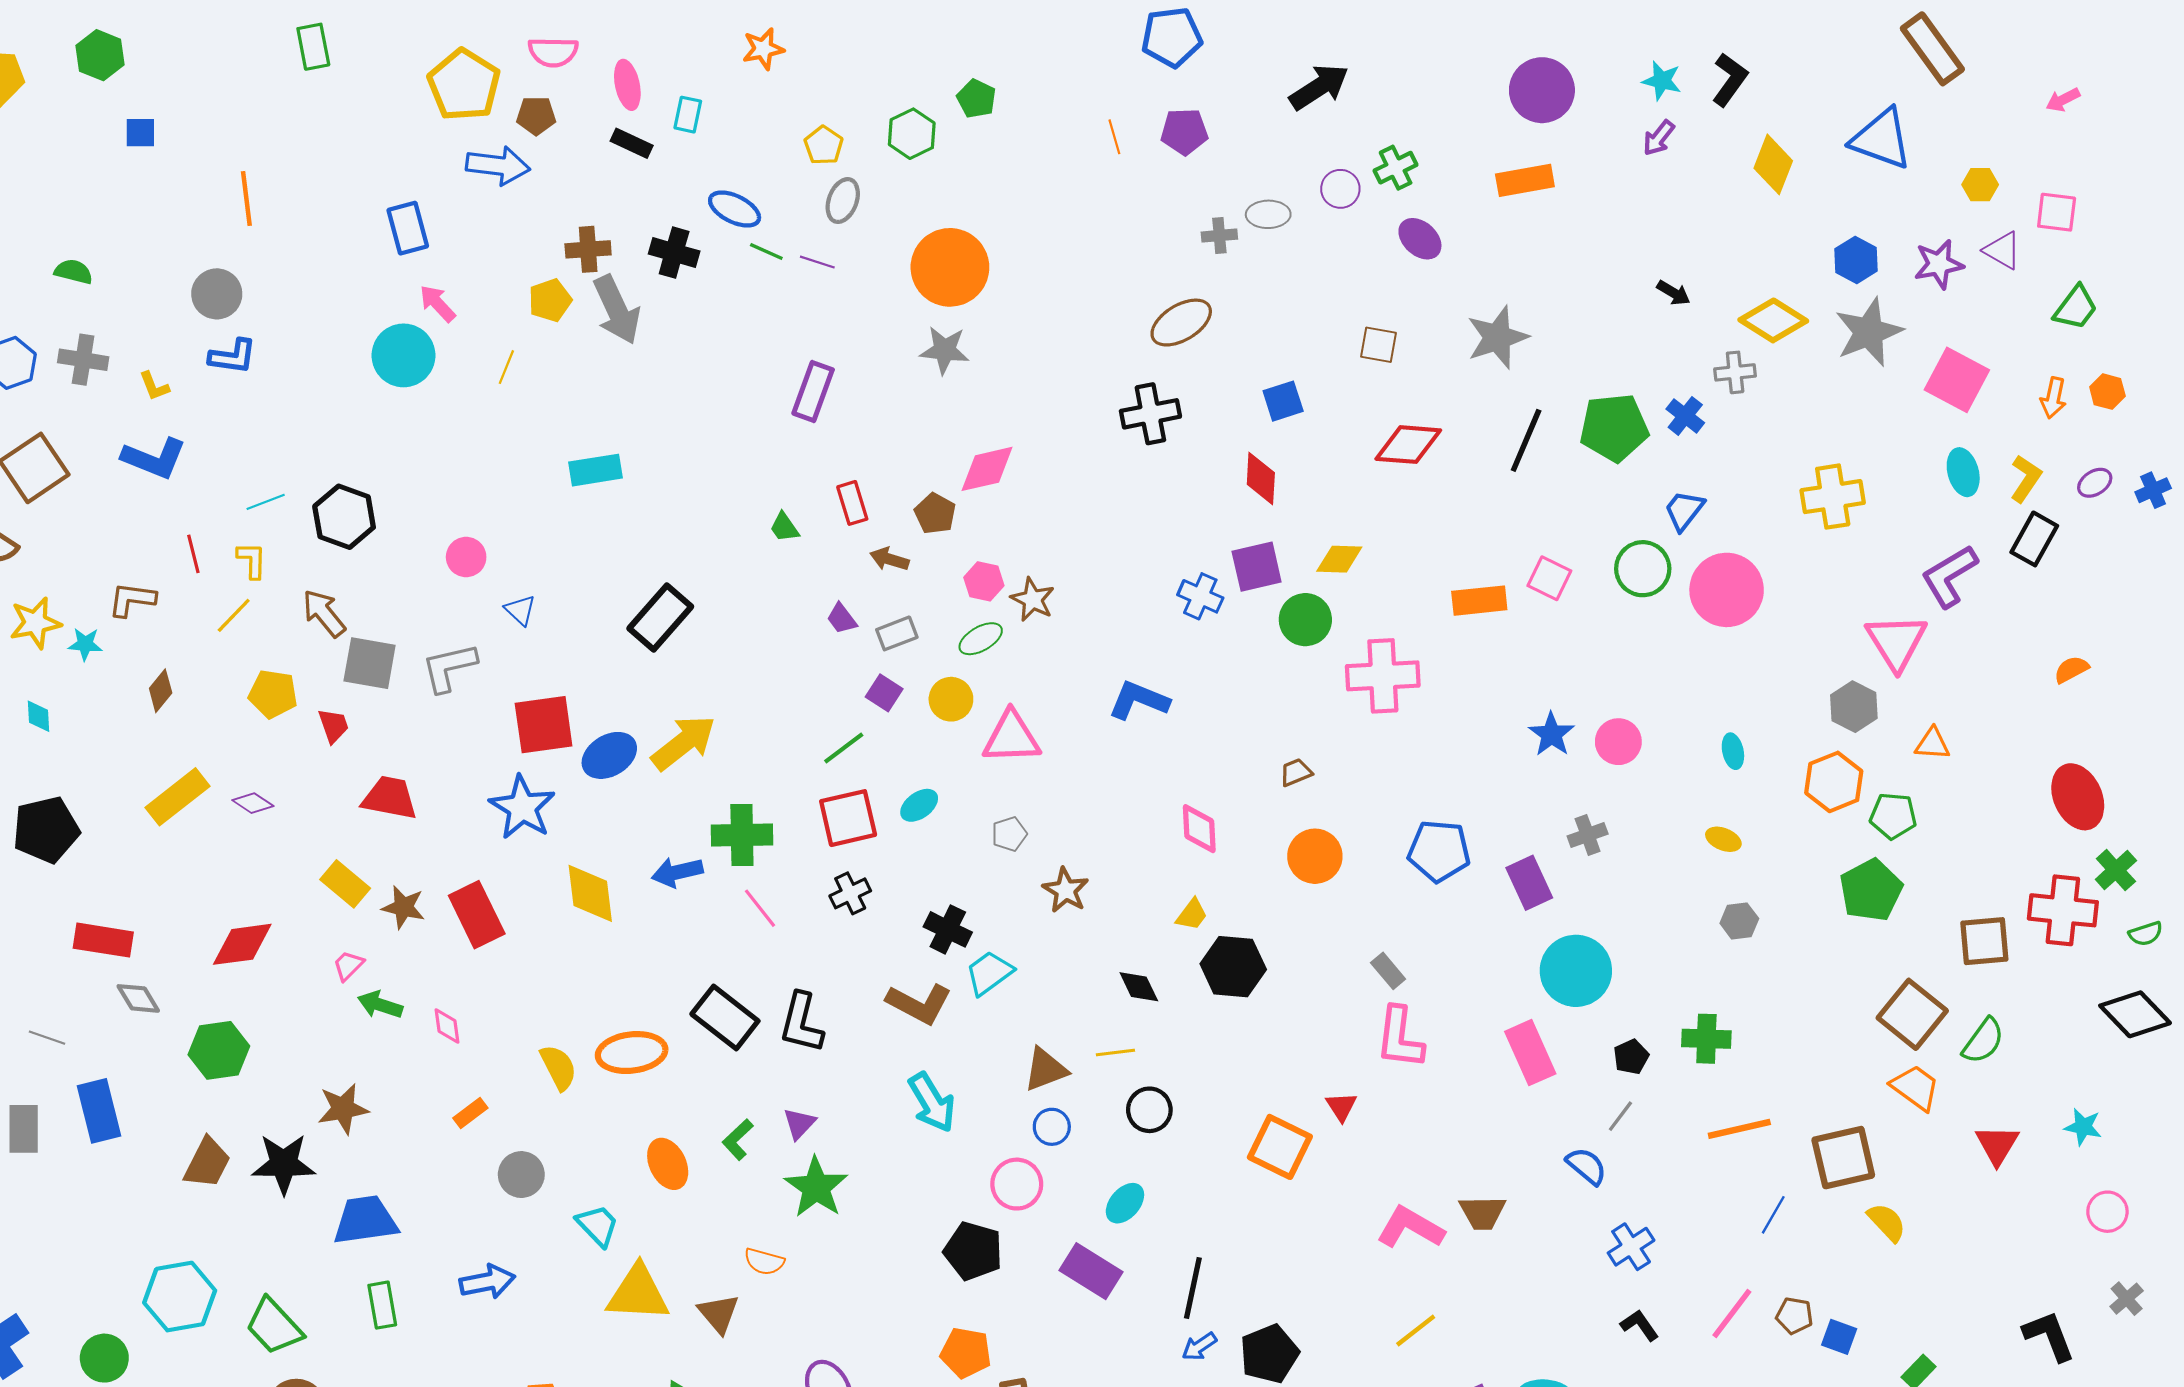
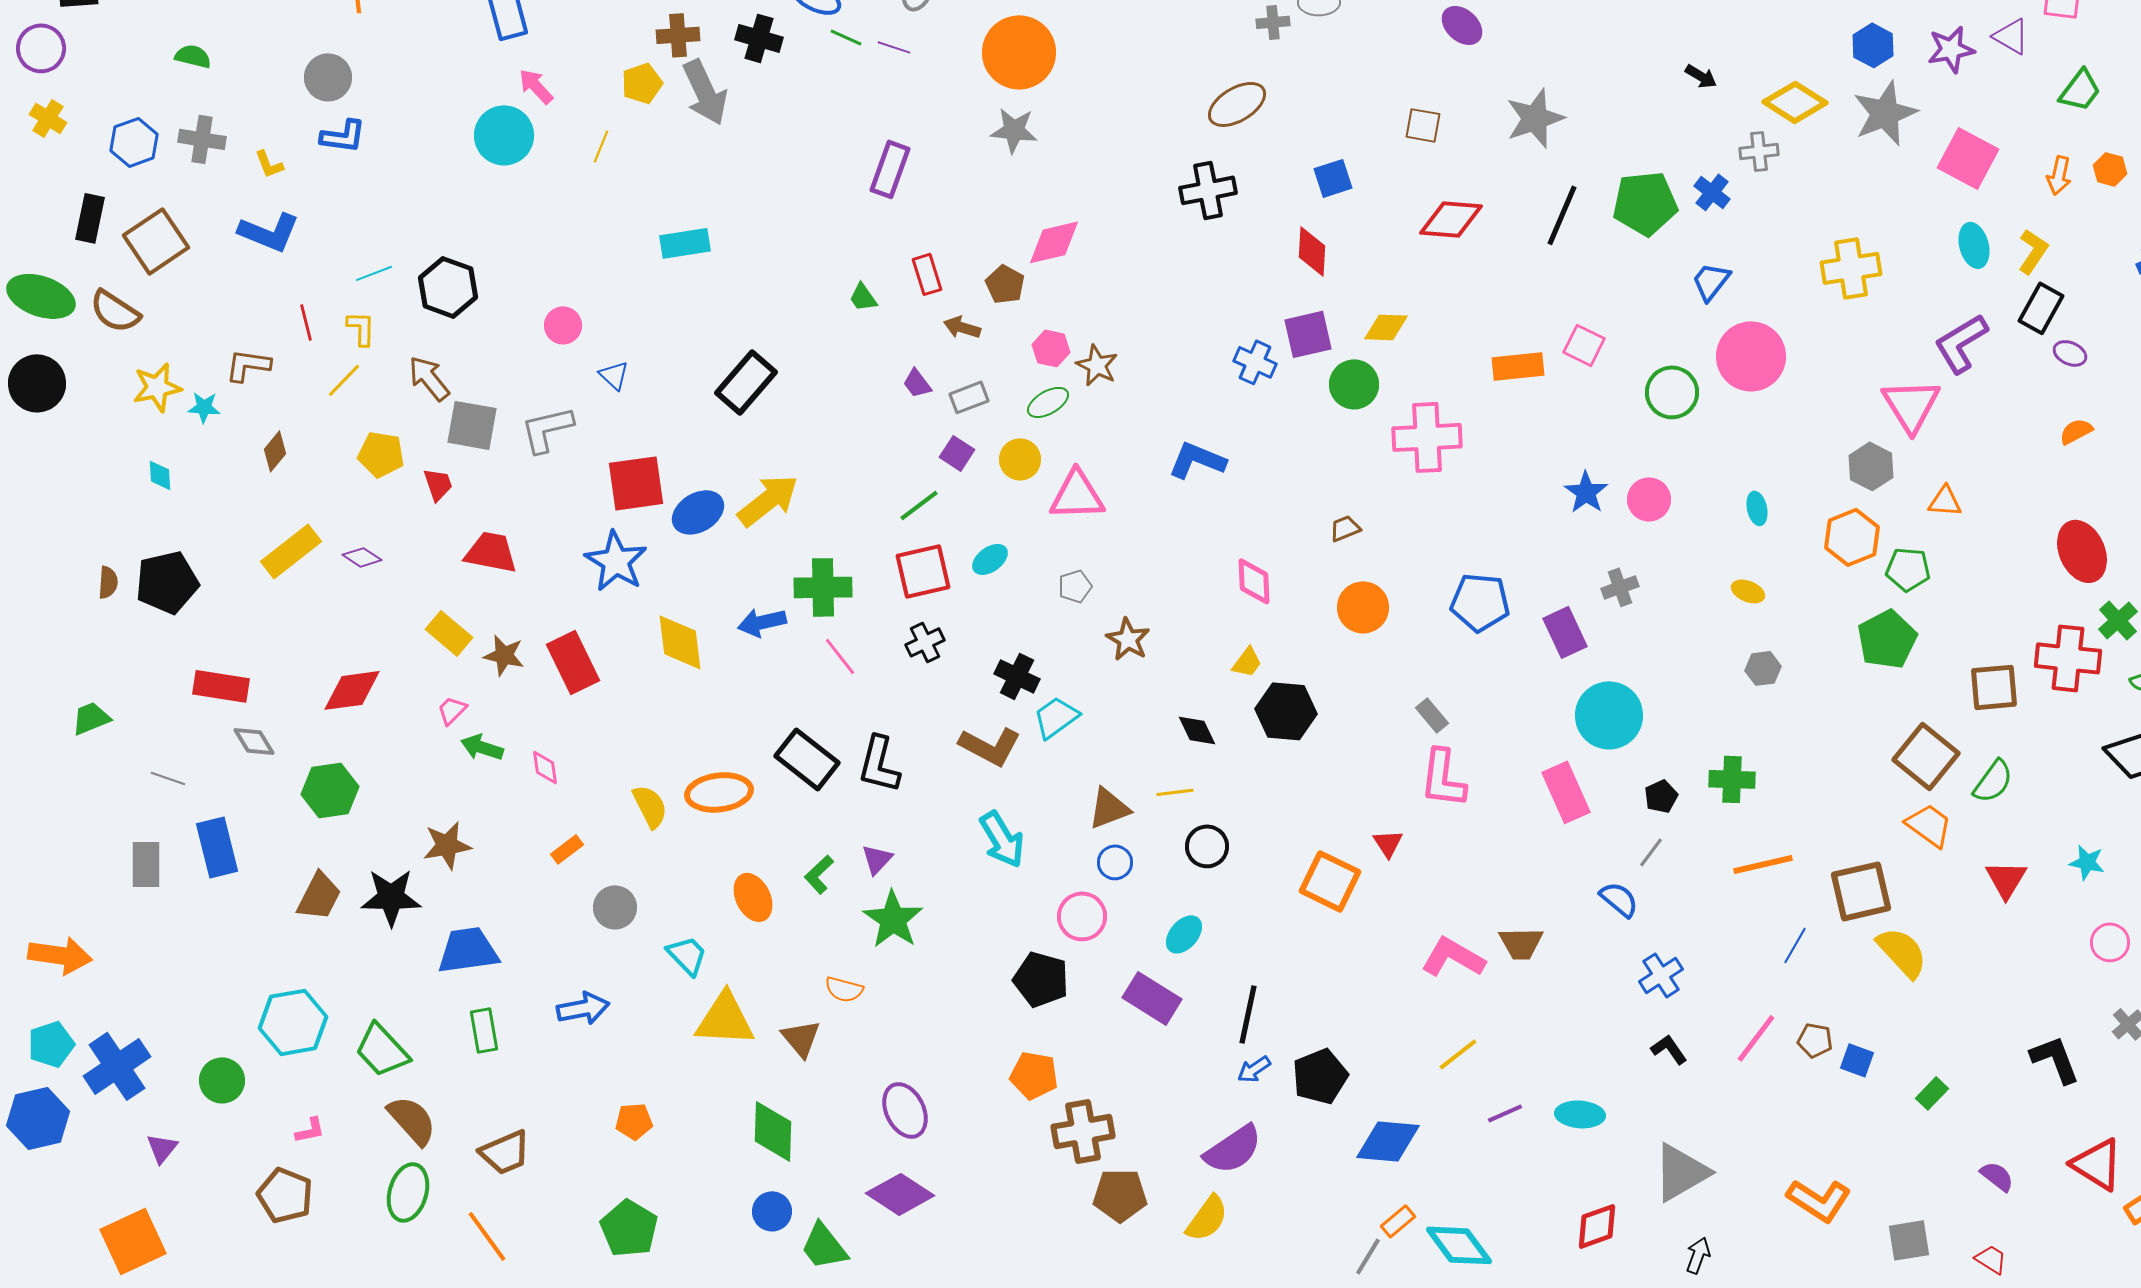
purple ellipse: (2095, 483) -> (2070, 353), moved, turned 56
green circle: (1643, 569) -> (1672, 392), moved
yellow semicircle: (1887, 1222) -> (1902, 952), size x1.4

